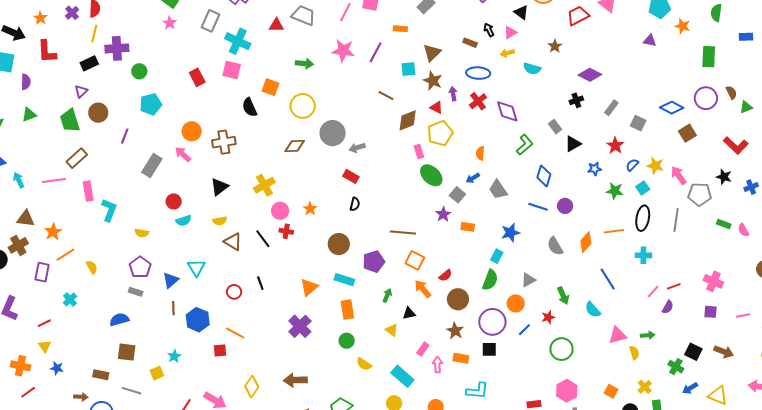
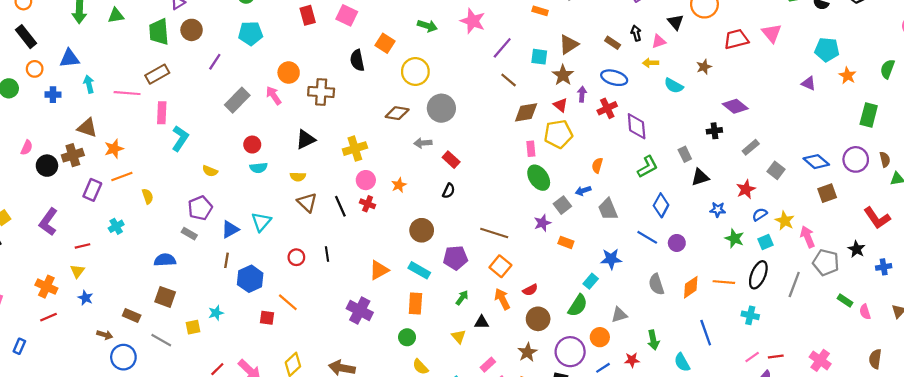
purple line: (376, 52) -> (502, 48), moved
gray arrow: (357, 148) -> (423, 143), moved
purple cross: (300, 326) -> (360, 311), turned -30

